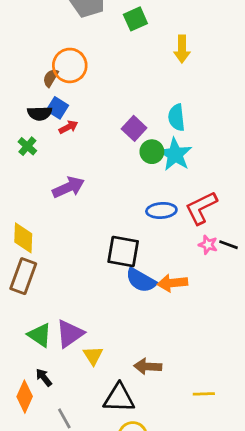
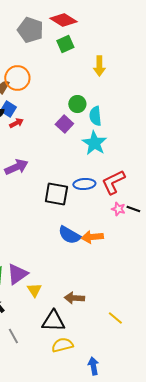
green circle: (152, 152) -> (77, 104), moved
black square: (123, 252) -> (56, 194), moved
yellow line: (204, 394) -> (115, 318), turned 42

